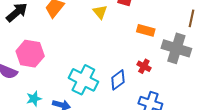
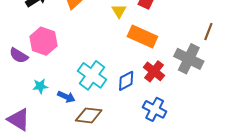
orange rectangle: (146, 30) -> (142, 37), moved, size x1.6
red cross: (144, 66) -> (154, 71), size x1.5

